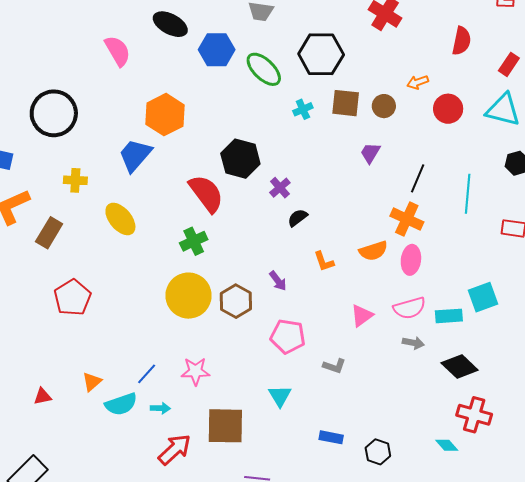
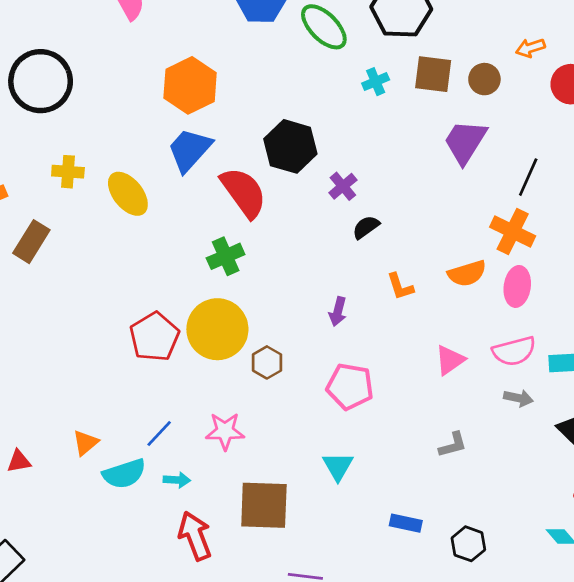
purple trapezoid: (370, 153) -> (465, 142), size x1.6
blue trapezoid: (135, 155) -> (190, 150), moved
yellow ellipse: (120, 219) -> (128, 194), moved
purple arrow: (278, 281) -> (338, 312), turned 50
red pentagon: (72, 298) -> (154, 337), moved
brown hexagon: (236, 301) -> (267, 362), moved, size x0.7
gray L-shape: (334, 366) -> (453, 445), moved, turned -35
red arrow: (175, 449) -> (195, 536), turned -69

